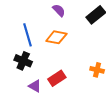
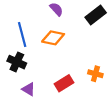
red rectangle: (57, 78) -> (64, 83), moved

